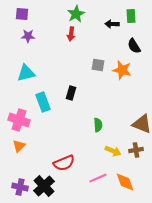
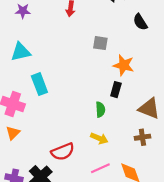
orange star: (122, 70) -> (124, 65), moved
black rectangle: (71, 93) -> (116, 90), moved
yellow arrow: (113, 151) -> (99, 138), moved

